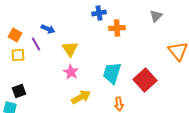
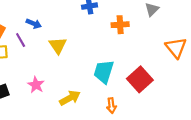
orange cross: (117, 28) -> (120, 25), moved
pink star: (71, 72) -> (36, 85), moved

